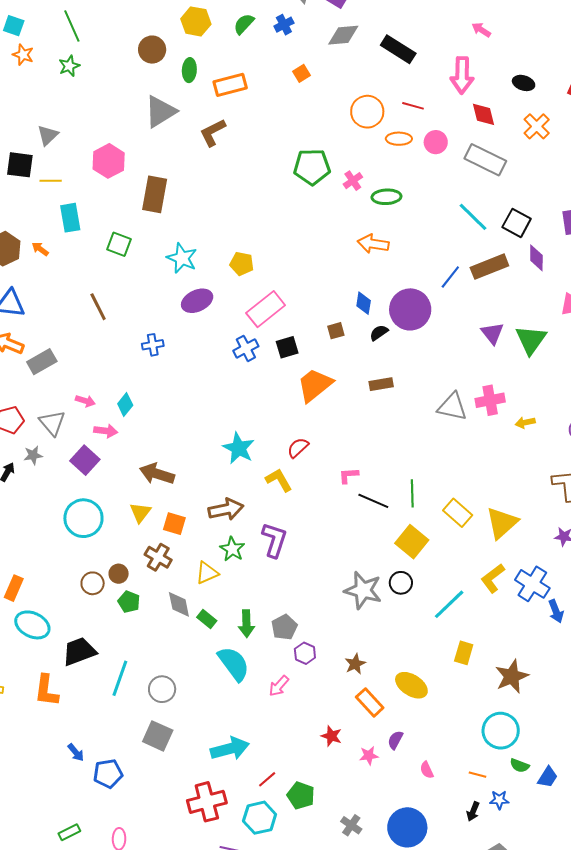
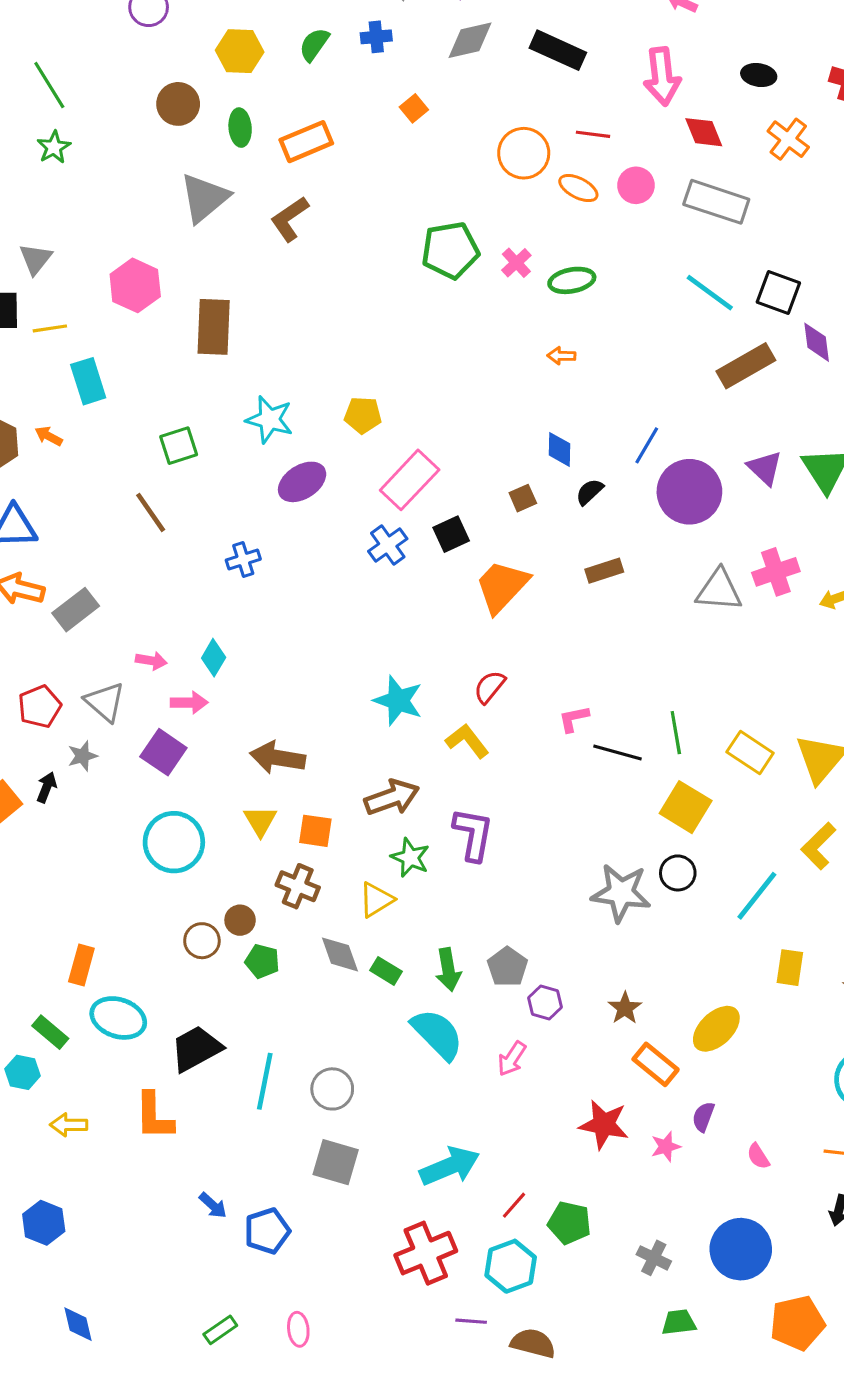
blue cross: (284, 25) -> (376, 37), turned 30
orange ellipse: (399, 139) -> (578, 188), turned 35
green square: (119, 244) -> (179, 446), moved, turned -30
orange arrow: (373, 244) -> (561, 356), size x0.6
blue line: (450, 277) -> (647, 445), moved
purple circle: (410, 309) -> (689, 492), moved
yellow ellipse: (411, 685) -> (716, 1029), turned -68
red star: (331, 736) -> (604, 1125), size x1.5

